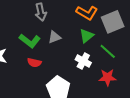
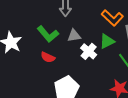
white cross: (83, 61) -> (89, 51), moved

